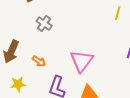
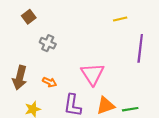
yellow line: (118, 13) -> (120, 19), turned 72

